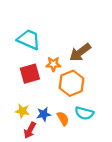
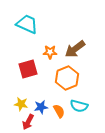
cyan trapezoid: (29, 39) -> (27, 24), moved
orange star: (53, 64) -> (50, 52), moved

